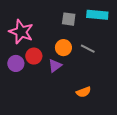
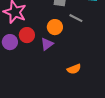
gray line: (88, 49) -> (76, 18), moved

